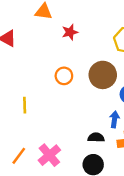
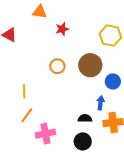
pink cross: (49, 155) -> (45, 134), turned 30
orange line: (19, 156) -> (27, 115), moved

